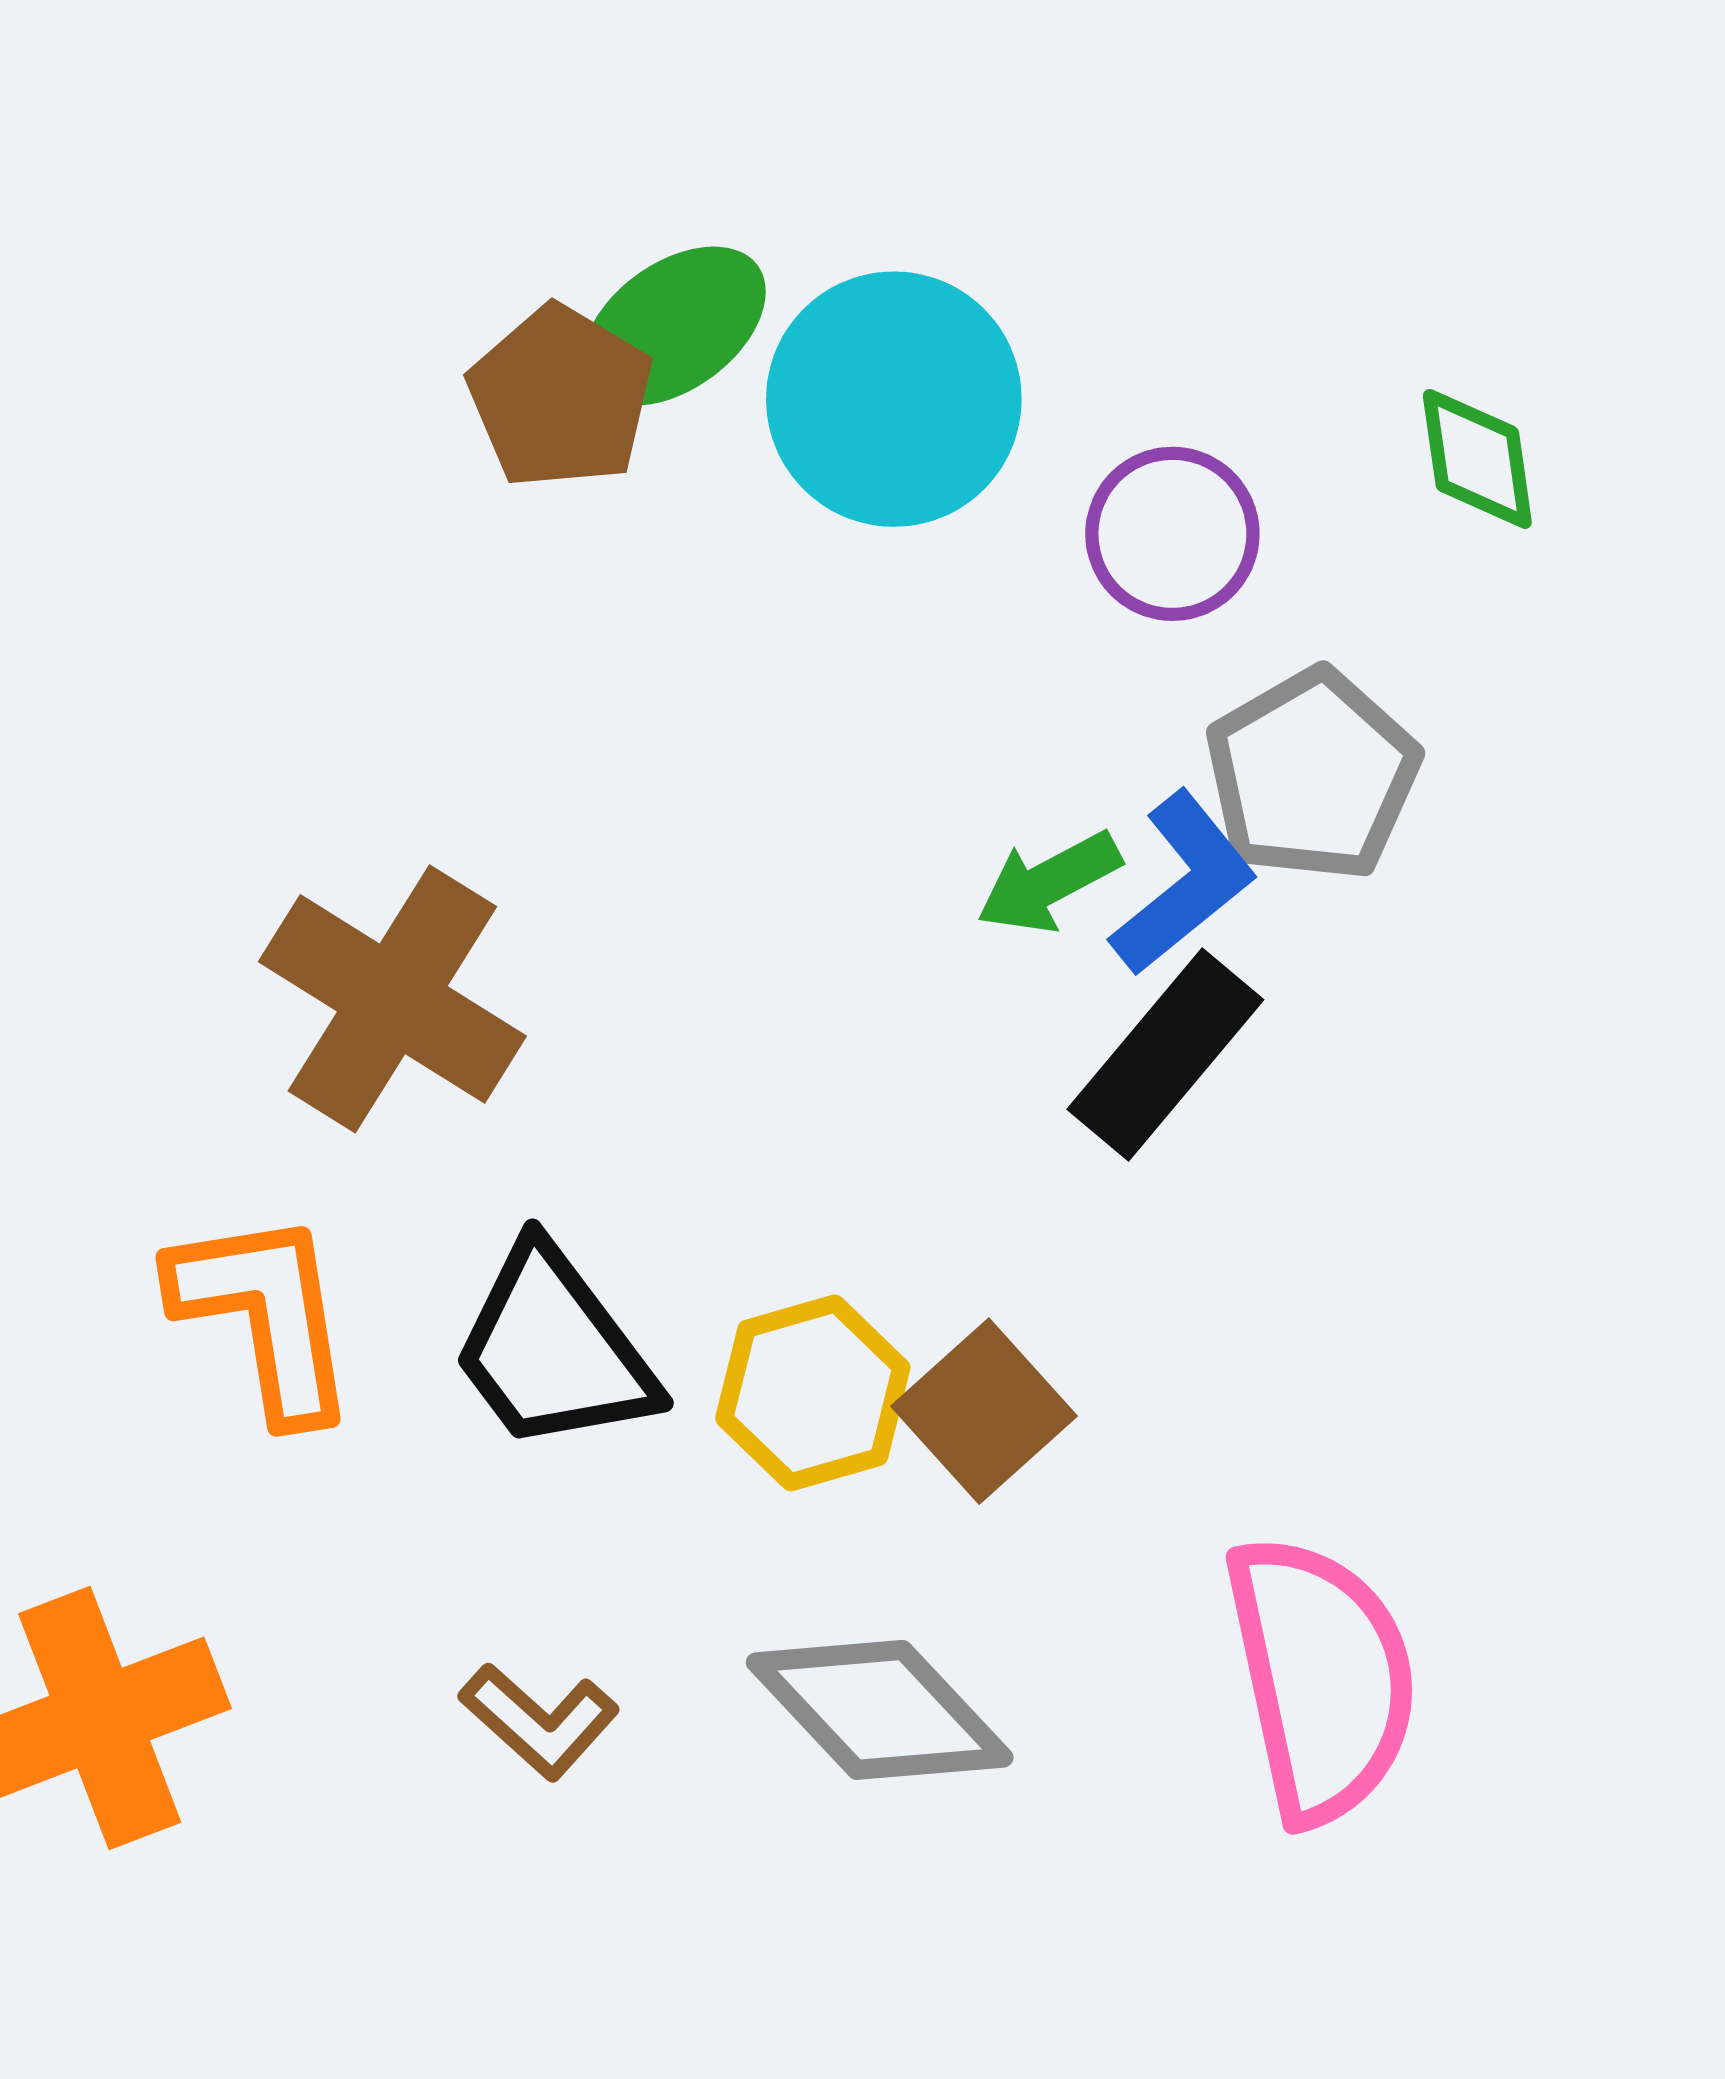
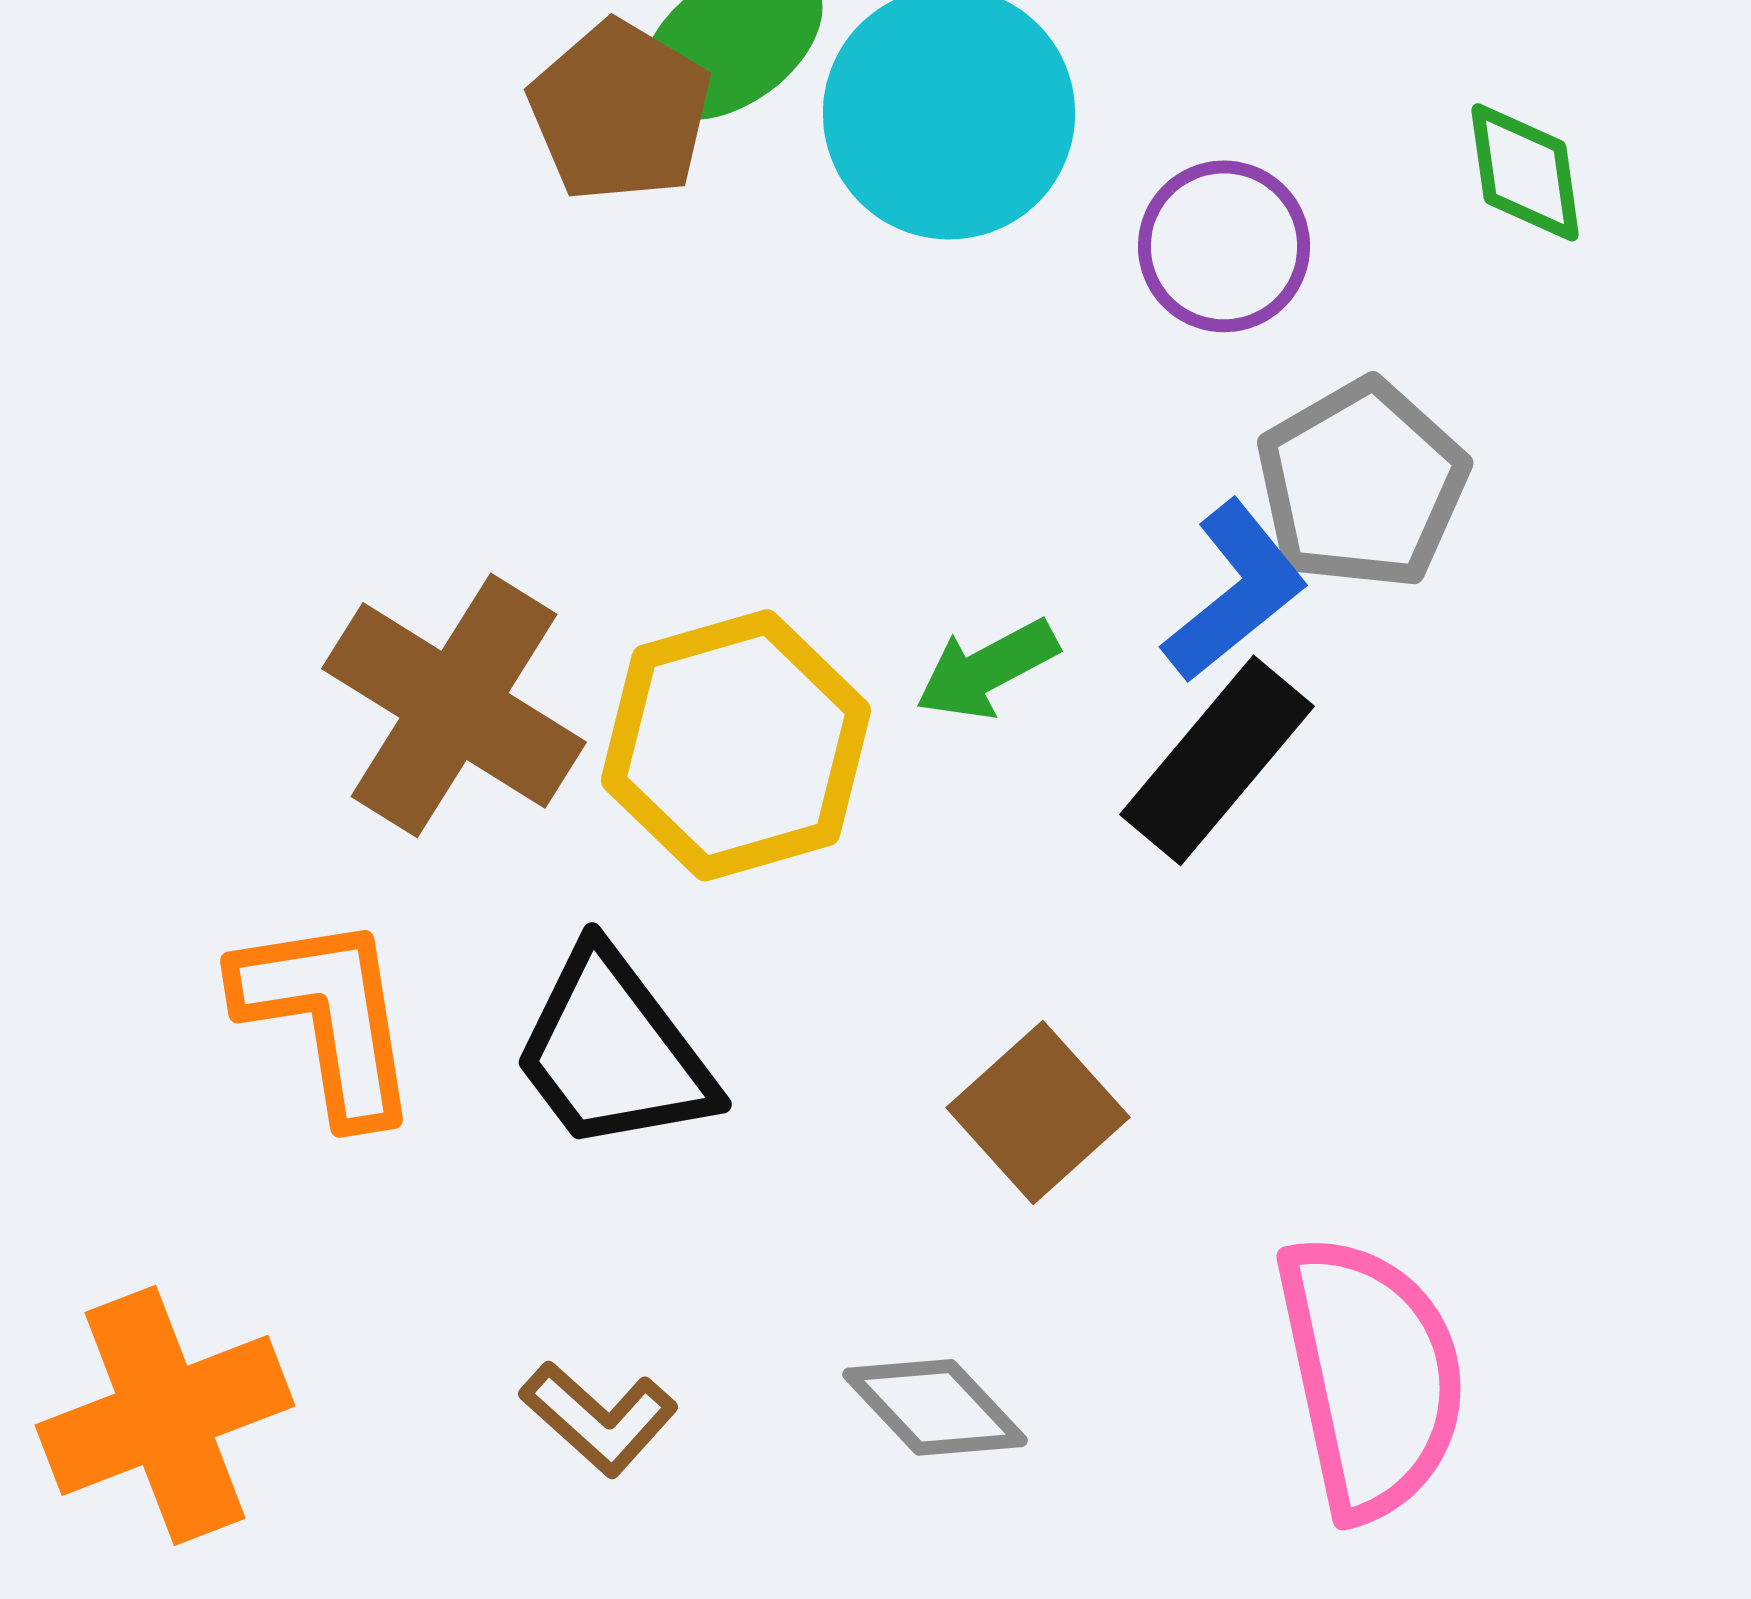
green arrow: (1049, 882) -> (987, 669), moved
yellow hexagon: (813, 1393) -> (736, 745), moved, size x1.4
gray diamond: (880, 1710) -> (935, 1407), size x0.7

